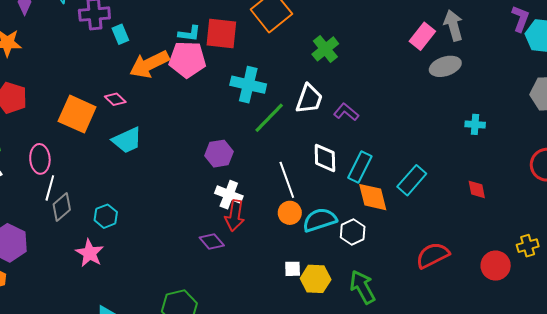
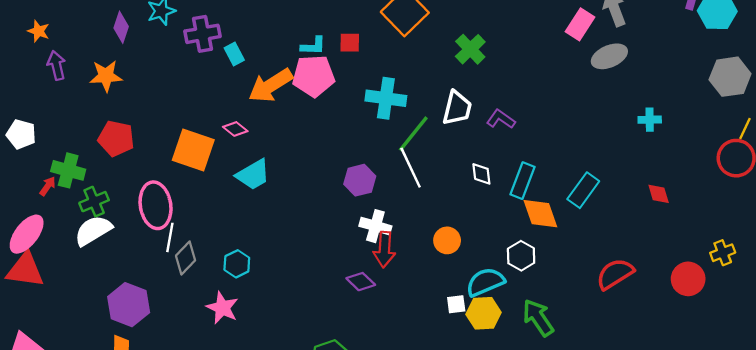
red square: (221, 34) -> (350, 43), size x0.6
white diamond: (325, 158) -> (481, 174), size x0.7
pink ellipse: (40, 159) -> (156, 205), size x1.4
white line: (287, 180) -> (411, 168), moved
cyan semicircle: (320, 220) -> (485, 282), moved

